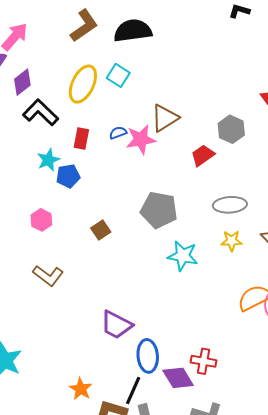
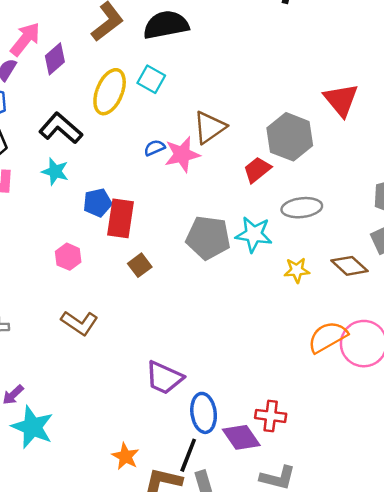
purple diamond: (22, 82) -> (55, 59), moved
gray hexagon: (231, 129) -> (290, 137), size x1.4
red rectangle: (81, 138) -> (120, 218), moved, size x1.5
cyan star: (48, 160) -> (55, 171), moved, turned -30
gray ellipse: (230, 205) -> (302, 208), moved
cyan star: (183, 256) -> (254, 234), moved

